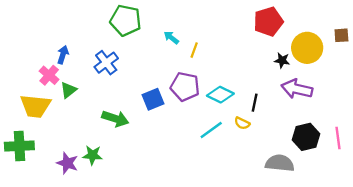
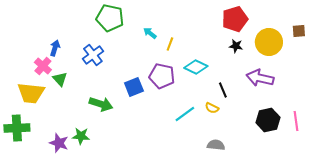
black star: (282, 60) -> (236, 46), moved
green triangle: (69, 90) -> (60, 79), turned -35
cyan diamond: (220, 95) -> (196, 67), moved
black line: (255, 103) -> (223, 90), turned -35
gray semicircle: (280, 163) -> (216, 145), moved, size x0.7

